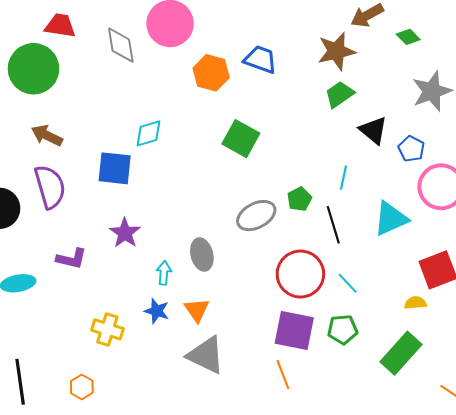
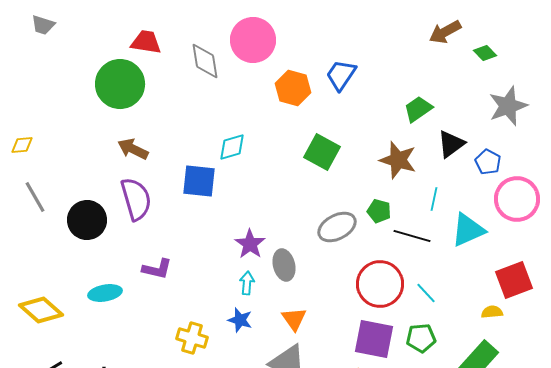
brown star: (336, 51) -> (398, 160), moved, turned 30
blue trapezoid: (260, 59) -> (341, 75), turned -76
black triangle: (373, 130) -> (451, 144), turned 44
cyan line: (344, 178) -> (434, 199), moved
green pentagon: (299, 199) -> (379, 211), turned -30
black line: (333, 225) -> (412, 236), turned -57
purple star: (125, 233) -> (250, 244), moved
orange triangle: (197, 310) -> (294, 319), moved

